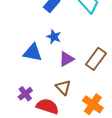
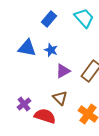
blue triangle: (33, 53) -> (27, 48), moved

